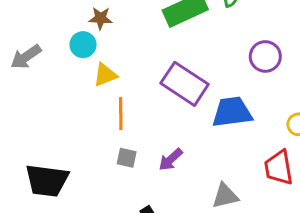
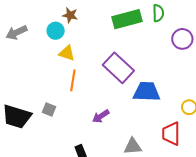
purple circle: (265, 56) -> (182, 39), moved
yellow triangle: (105, 75) -> (67, 53), turned 30
gray square: (127, 158) -> (49, 110), moved

